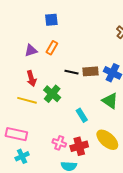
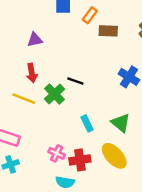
orange rectangle: (52, 48) -> (90, 15), moved
brown rectangle: (91, 71) -> (108, 31), moved
black line: (71, 72) -> (75, 81), moved
green triangle: (110, 101) -> (121, 123), moved

